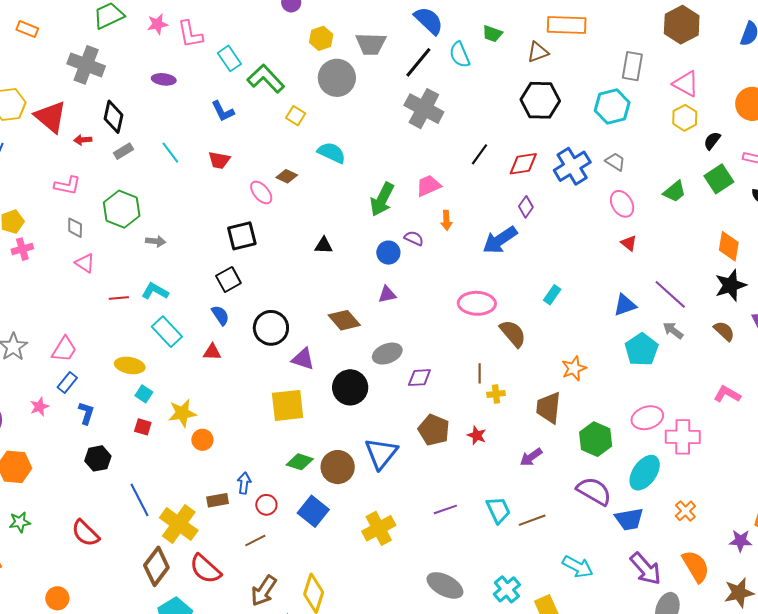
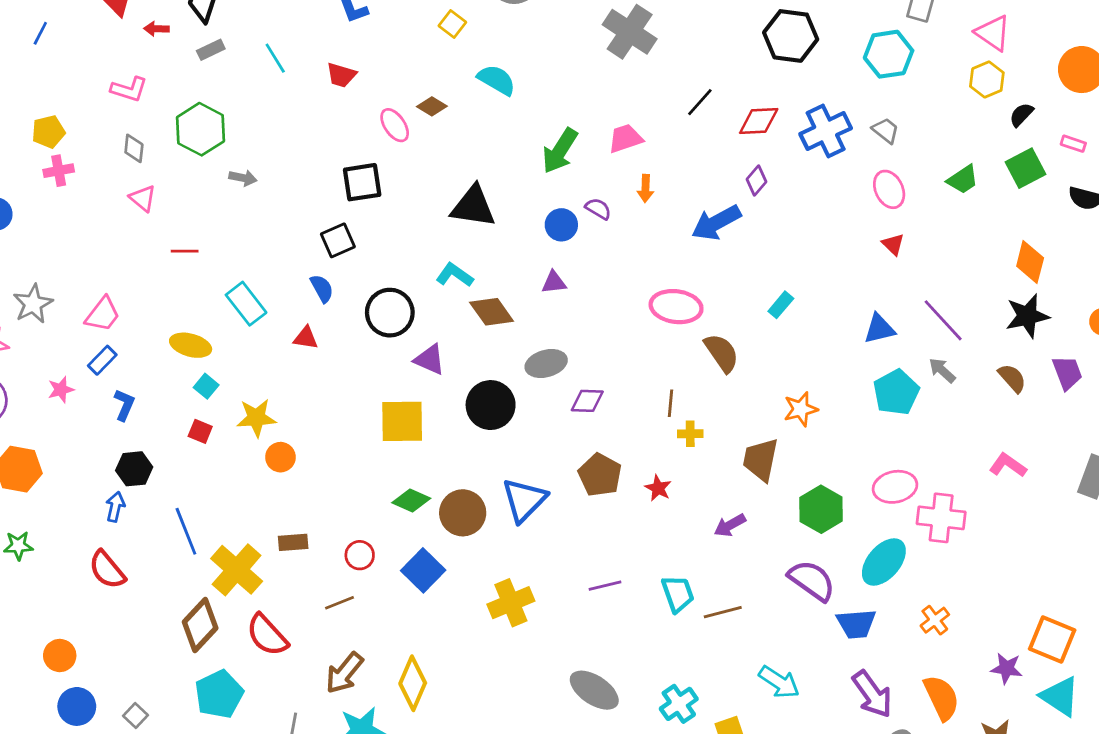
black triangle: (324, 245) -> (473, 206), size x1.8
cyan L-shape: (155, 291) -> (455, 275), moved
blue arrow: (244, 483) -> (115, 507), moved

